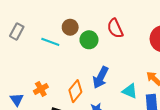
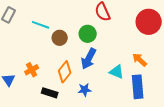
brown circle: (70, 27) -> (60, 38), moved
green circle: (89, 40) -> (88, 34), moved

